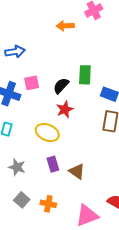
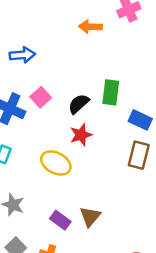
pink square: (32, 83) -> (41, 97), turned -35
purple rectangle: (53, 164) -> (60, 220), moved, turned -42
brown triangle: (77, 171) -> (90, 216), turned 30

